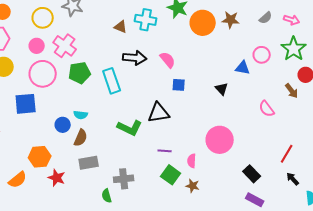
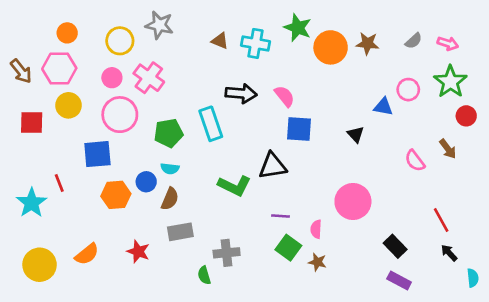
brown triangle: (121, 27) -> (220, 41), moved
green pentagon: (80, 73) -> (169, 133), moved
blue square: (179, 85) -> (299, 129), size x1.5
brown arrow: (292, 91) -> (448, 149), moved
red line: (287, 154) -> (441, 220), turned -60
orange hexagon: (40, 157) -> (116, 195), moved

